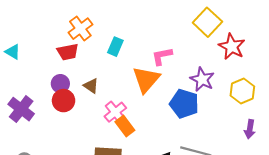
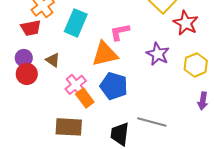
cyan rectangle: (115, 47) -> (76, 23), size x1.5
orange triangle: (146, 79) -> (105, 54), turned 36
blue pentagon: (184, 104) -> (114, 86), moved

